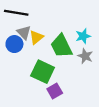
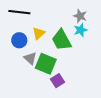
gray triangle: (24, 32) -> (30, 58), moved
gray star: (85, 56) -> (80, 16), moved

